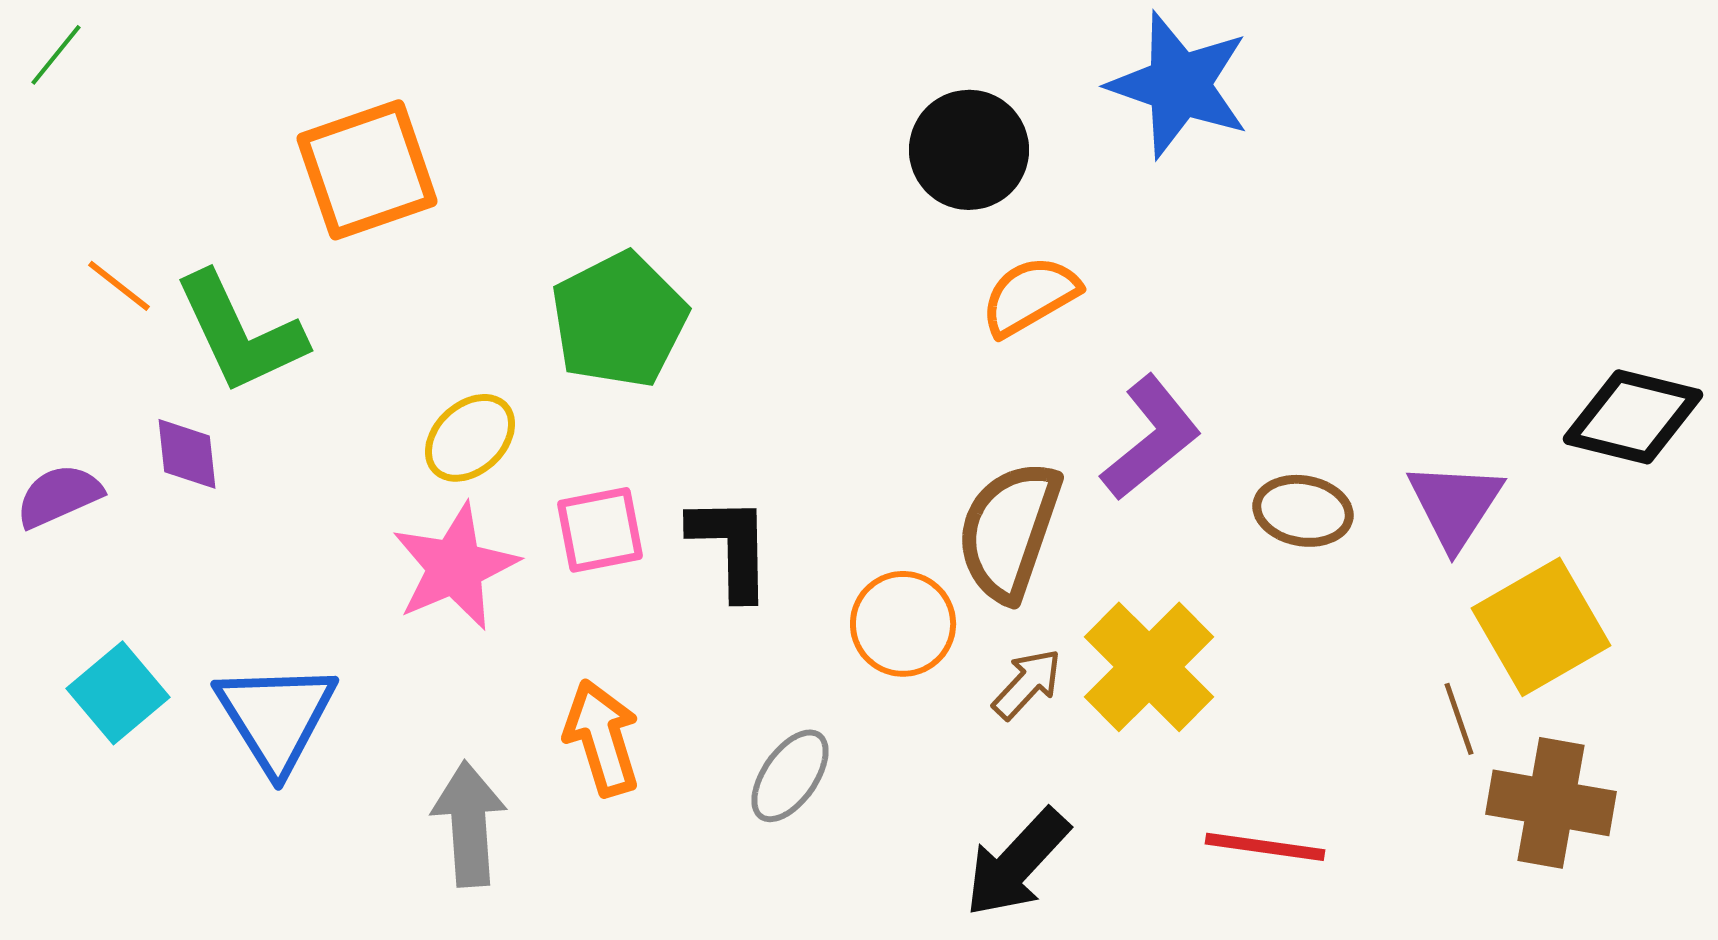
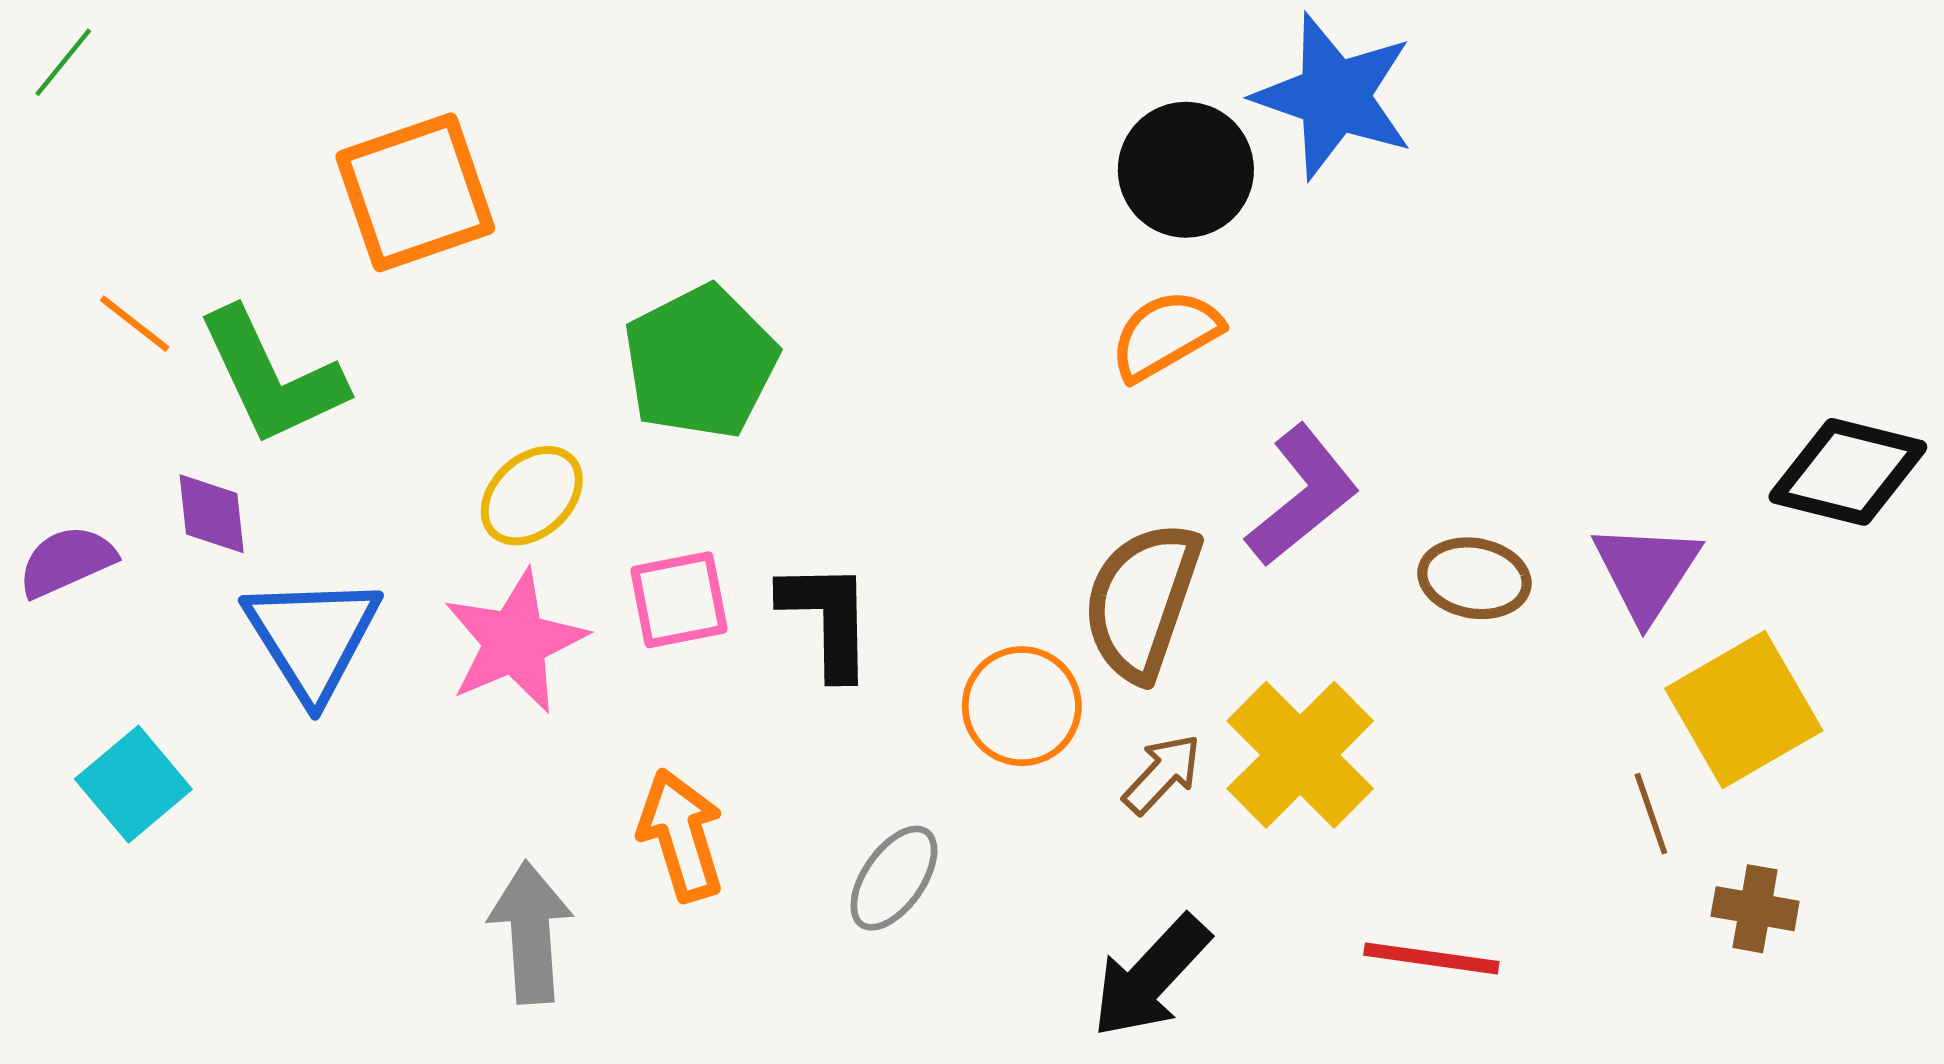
black circle: (969, 150) -> (1186, 170), moved
blue triangle: (276, 717) -> (312, 637), moved
brown cross: (1551, 803) -> (1755, 909), size x0.6

